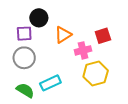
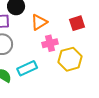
pink cross: (83, 50) -> (50, 43), moved

